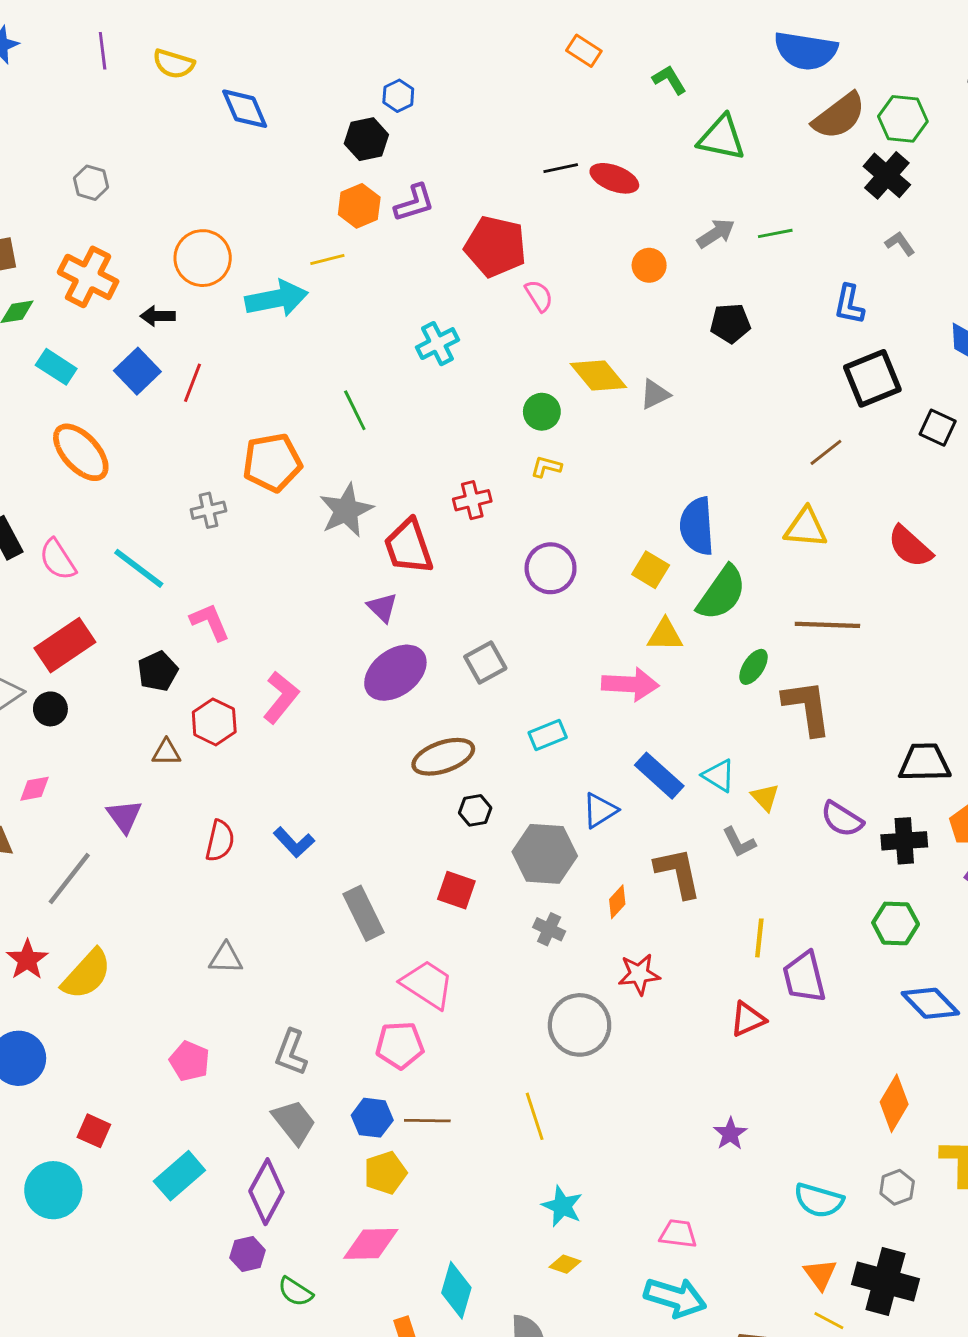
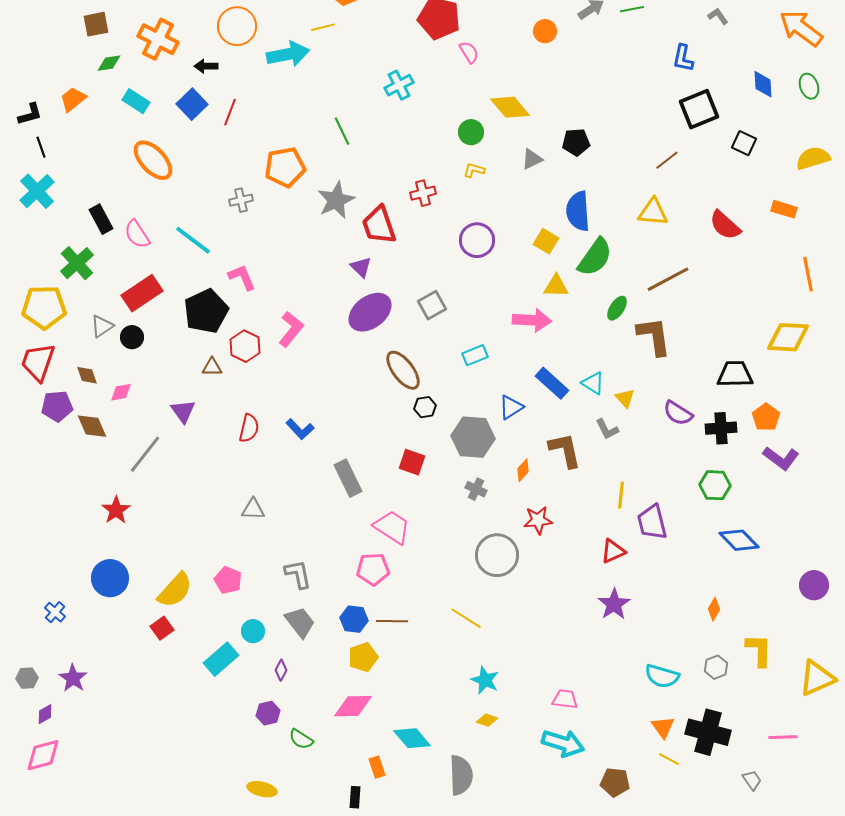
black pentagon: (730, 323) -> (576, 142), moved
gray triangle: (655, 394) -> (532, 159), moved
brown line: (827, 625) -> (668, 279), turned -30
black pentagon: (158, 671) -> (206, 311), size x1.6
brown ellipse: (443, 757) -> (403, 370), turned 72
yellow semicircle: (87, 974) -> (175, 590), moved
gray L-shape: (291, 1052) -> (298, 574), turned 148
orange diamond: (894, 1103) -> (714, 609), size x0.6
yellow line: (535, 1116) -> (466, 618), turned -40
red square: (94, 1131) -> (162, 628), turned 30
purple star: (730, 1134) -> (614, 604), moved, size x1.4
cyan circle: (53, 1190) -> (253, 631), moved, size x0.6
purple diamond: (266, 1192) -> (281, 670), size x0.5
cyan diamond: (456, 1290) -> (412, 738), turned -57

